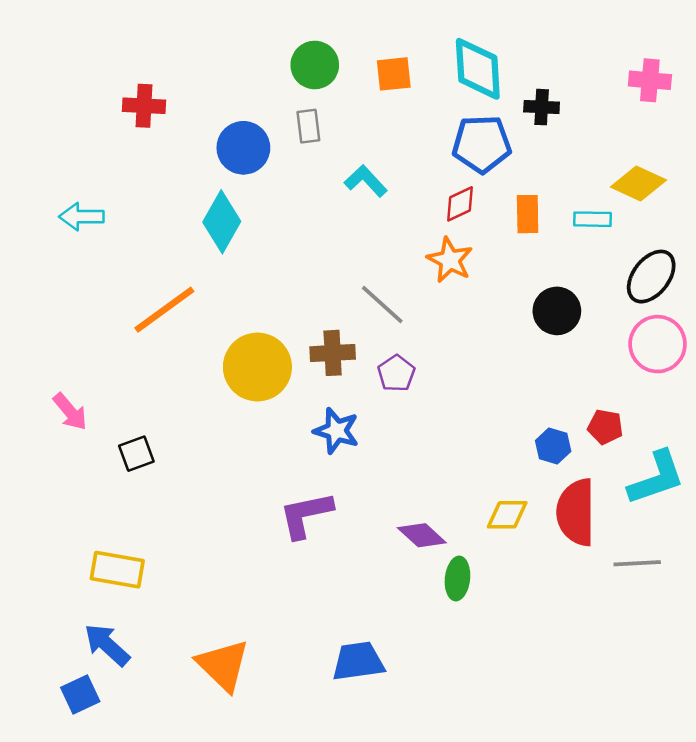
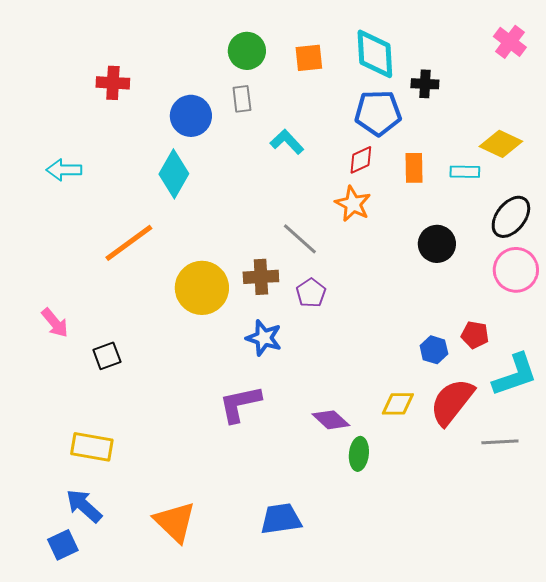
pink cross: (650, 80) -> (510, 42), moved, turned 32
red semicircle: (576, 512) -> (452, 402), turned 38

